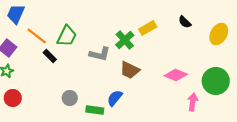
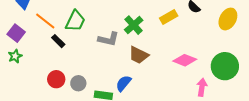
yellow rectangle: (148, 28) -> (169, 17), moved
red circle: (13, 98) -> (56, 79), moved

